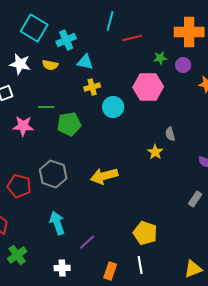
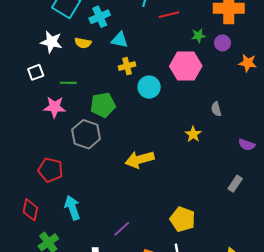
green line: (46, 107) -> (68, 83), moved
gray semicircle: (170, 134) -> (216, 109), moved
gray hexagon: (53, 174) -> (86, 134), moved
cyan arrow: (57, 223) -> (72, 208), moved

